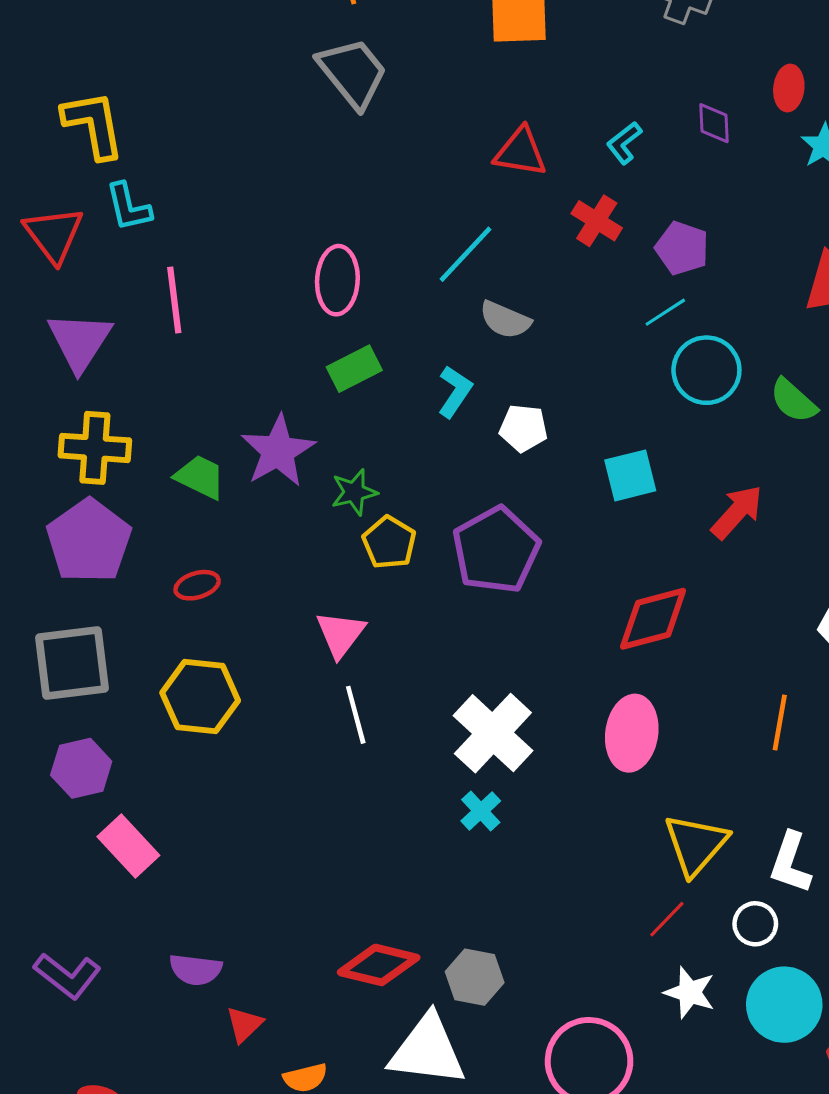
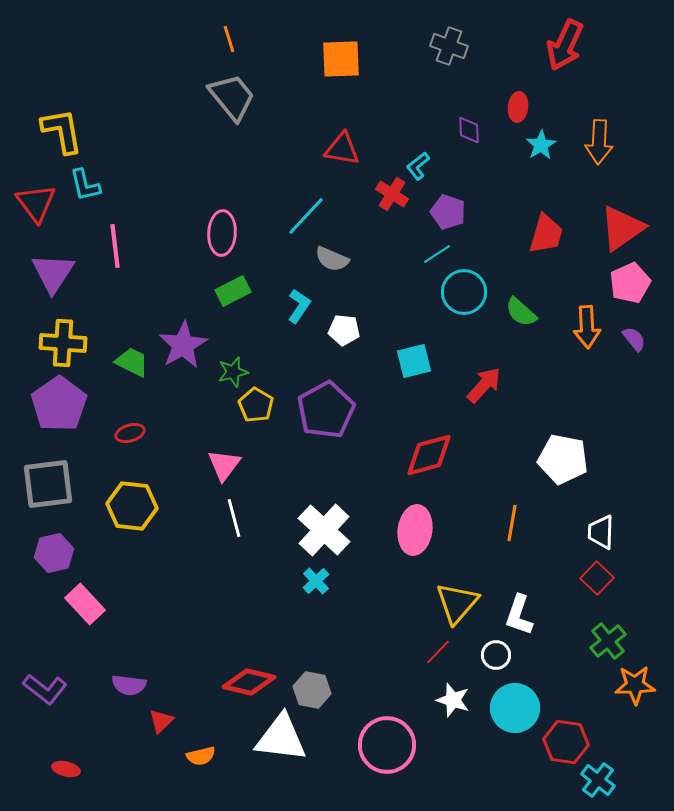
cyan L-shape: (624, 143) -> (418, 166), moved

